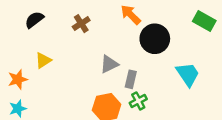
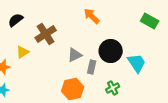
brown cross: (81, 24) -> (46, 34), moved, size x1.5
black circle: (155, 39) -> (111, 51), moved
green cross: (138, 101) -> (113, 88), moved

